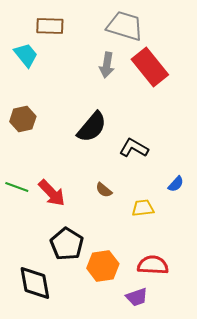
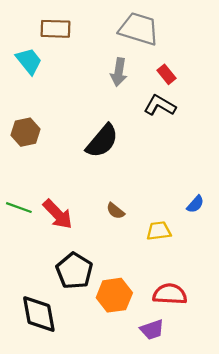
red rectangle: (150, 67) -> (166, 74), size x0.5
black L-shape: (134, 148) -> (160, 105), moved

